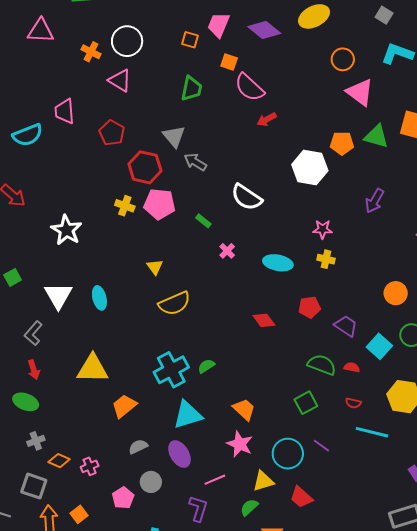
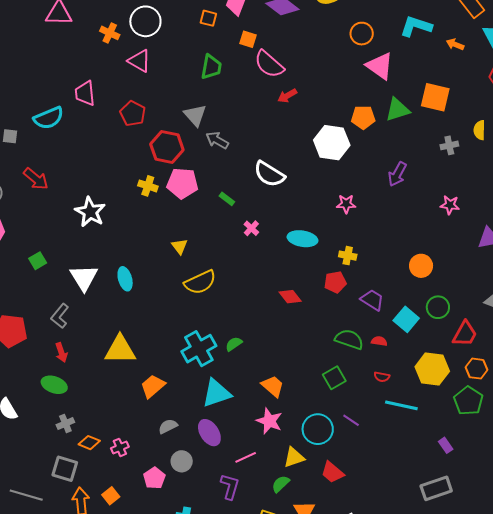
green triangle: (376, 136) -> (397, 110), turned -32
yellow cross: (326, 259) -> (348, 256), moved

